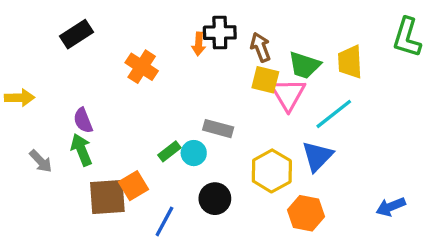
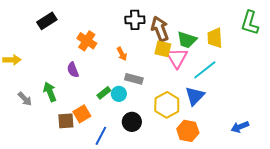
orange arrow: (199, 44) -> (122, 54), moved, turned -32
brown arrow: (260, 47) -> (160, 29), size x1.4
purple semicircle: (83, 120) -> (73, 70), moved
brown square: (107, 197) -> (66, 121), size x0.7

